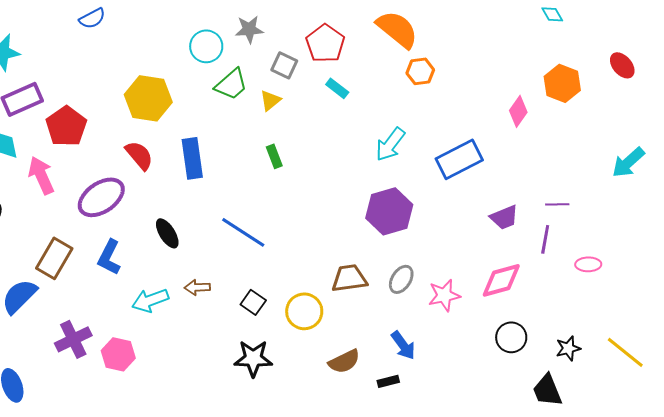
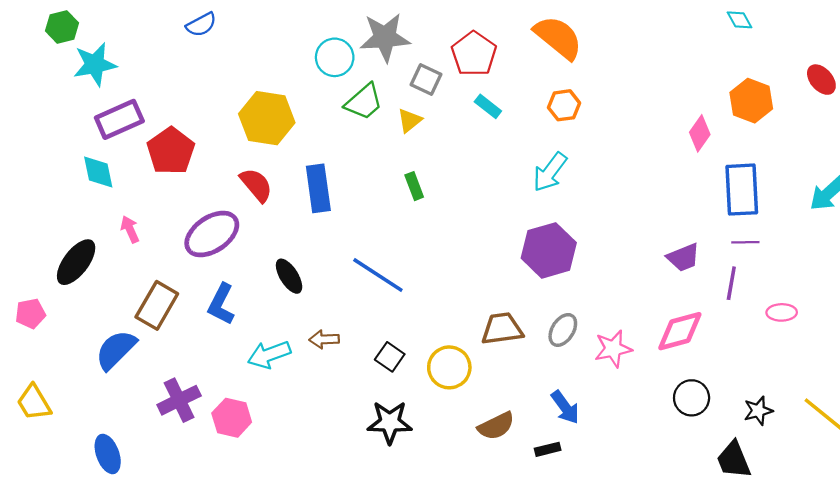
gray star: (249, 29) -> (385, 37), size x1.5
orange hexagon: (420, 71) -> (564, 105), moved
blue rectangle: (459, 159) -> (742, 190), moved, turned -66
pink arrow: (41, 175) -> (130, 229), moved, size x0.6

